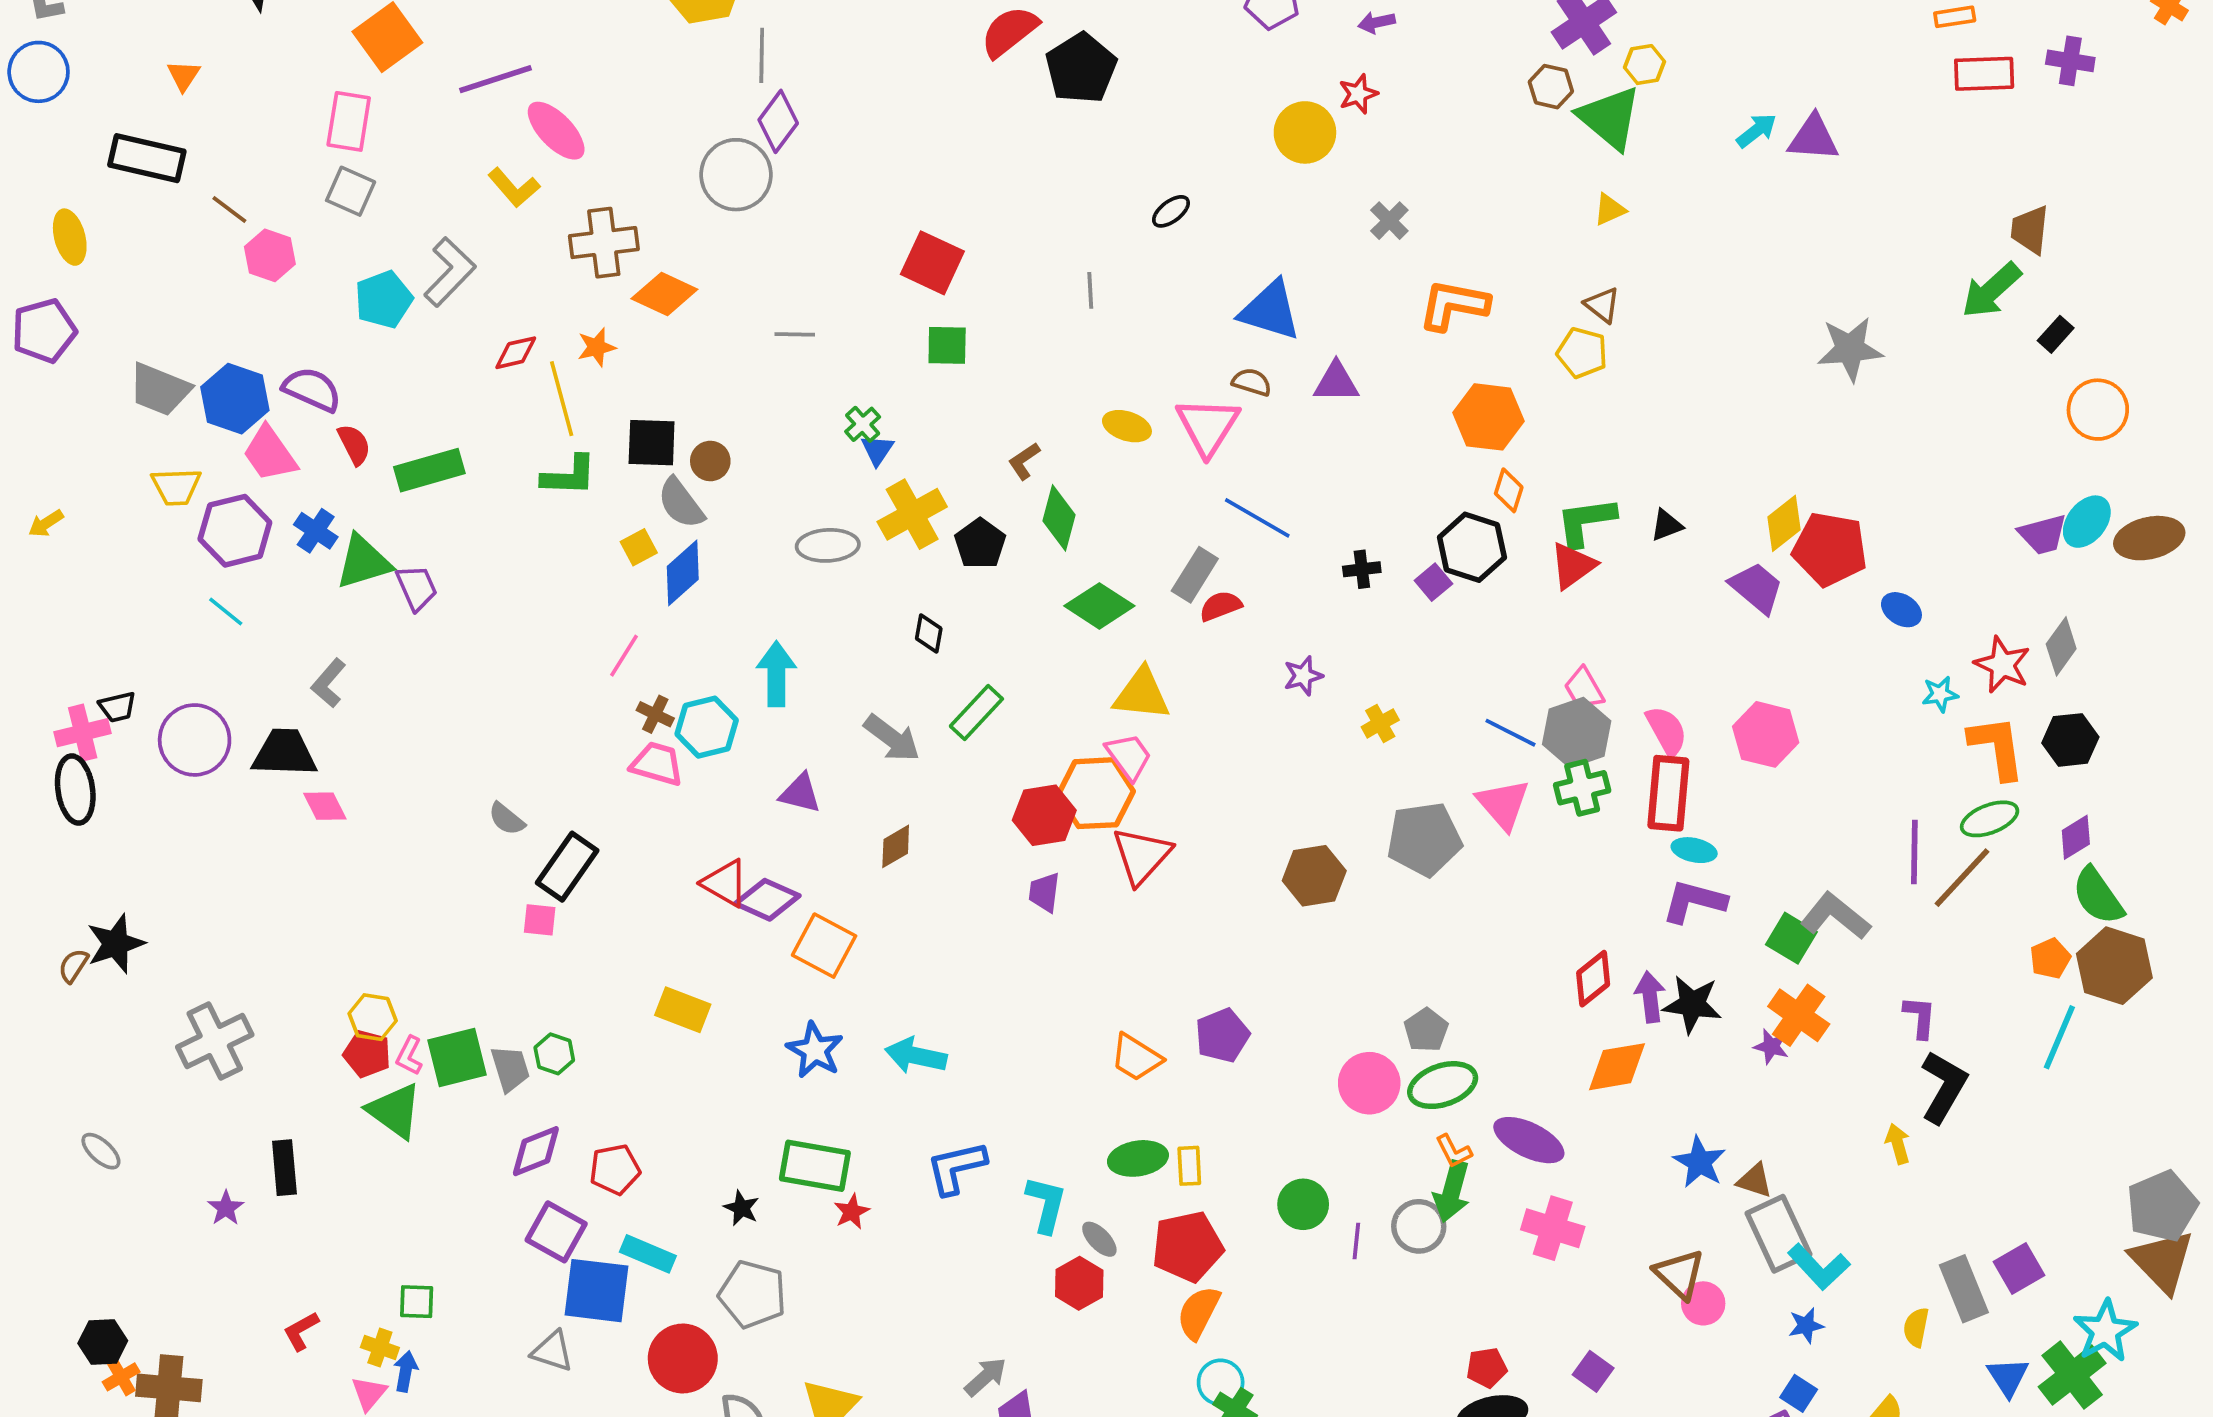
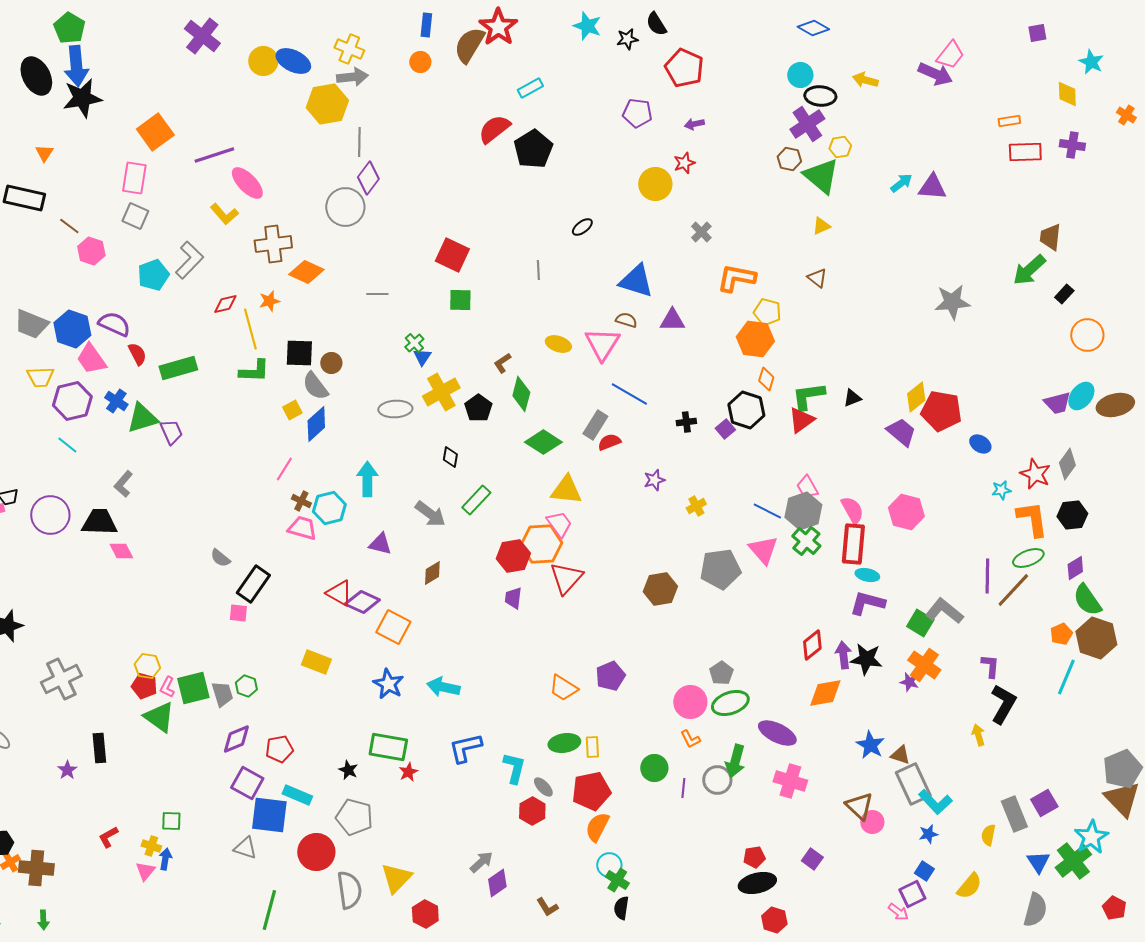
yellow pentagon: (1582, 353) -> (767, 312), moved
green cross: (1582, 788) -> (806, 541), turned -36
orange L-shape: (1454, 1151) -> (690, 739), moved

